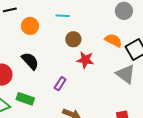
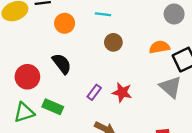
orange semicircle: (113, 40) -> (159, 47), turned -42
red star: (85, 60) -> (122, 92), moved

